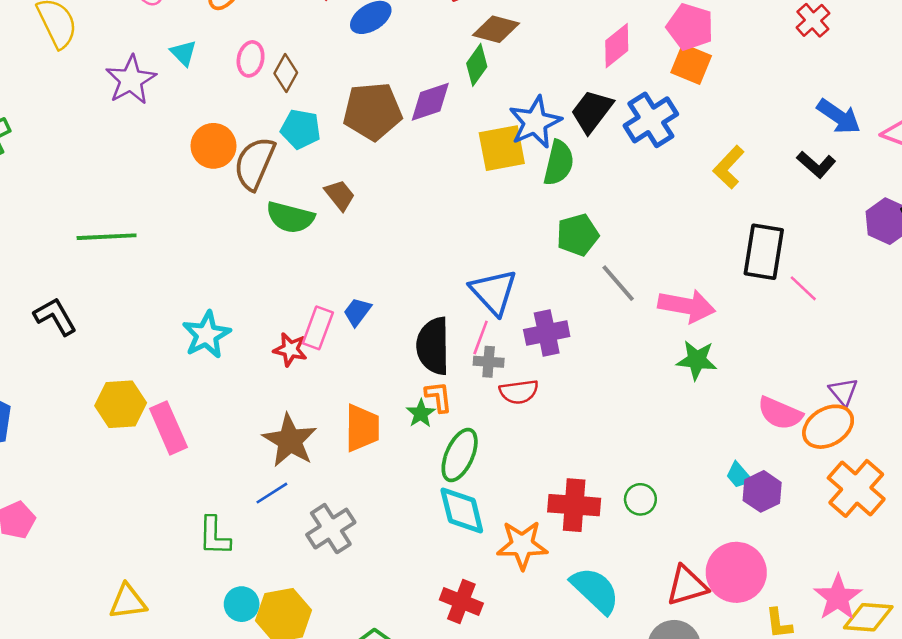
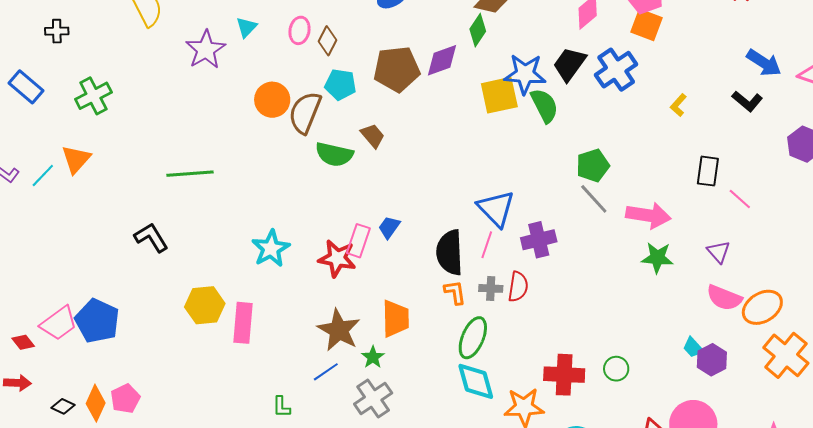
cyan triangle: (183, 53) -> (247, 27), turned 30
blue star: (535, 122) -> (525, 74), turned 30
green semicircle: (559, 163) -> (544, 105), turned -39
yellow L-shape: (729, 167) -> (678, 105), size x0.7
green pentagon: (578, 235) -> (593, 166), moved
black rectangle: (764, 252) -> (708, 171), size x0.7
red star: (290, 349) -> (337, 258), size x1.4
gray cross: (489, 362) -> (491, 288), moved
red semicircle: (519, 392) -> (518, 287), turned -72
purple triangle: (843, 392) -> (719, 252), moved
green star: (421, 413) -> (373, 357), moved
pink rectangle: (168, 428) -> (243, 323), turned 30
green L-shape: (214, 536) -> (281, 407), size x0.7

